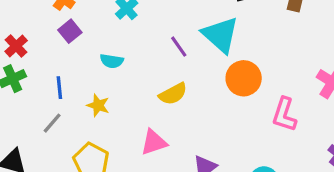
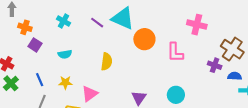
purple line: (179, 47) -> (97, 23), moved
yellow semicircle: (173, 94) -> (107, 62), turned -36
pink triangle: (154, 142) -> (90, 94), moved

